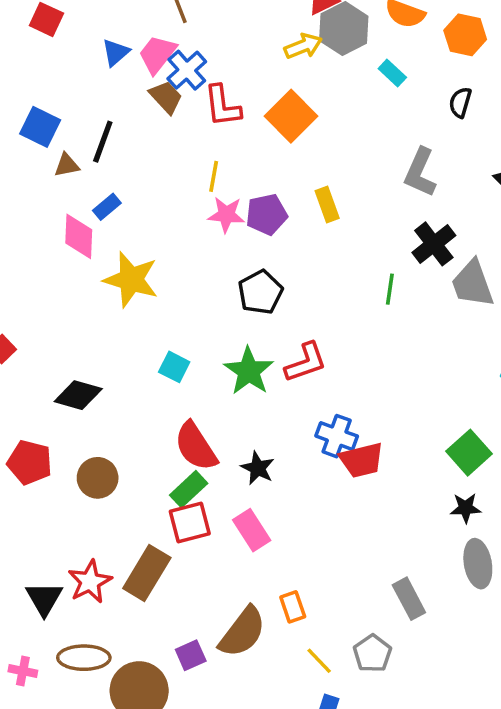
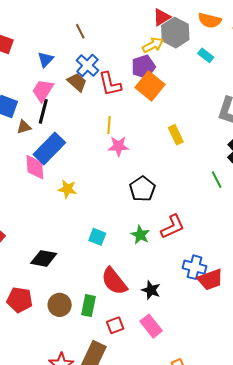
pink trapezoid: (157, 54) -> (43, 90), moved
blue rectangle: (107, 207) -> (49, 149), size x2.0
purple pentagon: (267, 214) -> (143, 67), moved
yellow star: (131, 280) -> (67, 189), size x0.6
green line: (390, 289) -> (217, 180), turned -30
green star: (249, 371) -> (140, 235), size x0.7
green rectangle: (189, 489) -> (89, 306), moved, turned -30
red square: (190, 522) -> (115, 325), size x0.7

